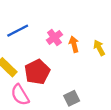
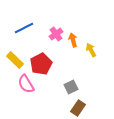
yellow arrow: (99, 48) -> (91, 50), moved

